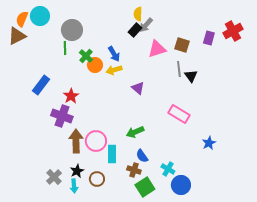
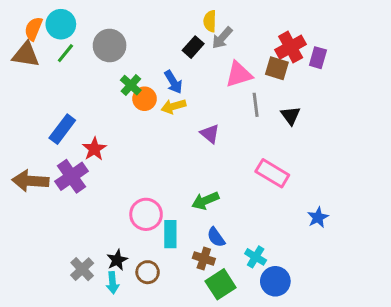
black rectangle: (135, 30) -> (193, 47), moved
red cross: (233, 31) -> (291, 47), moved
brown triangle: (17, 36) -> (26, 55), turned 36
green line: (65, 48) -> (65, 53), moved, turned 40
gray line: (179, 69) -> (256, 105), moved
red star: (71, 96) -> (94, 149), moved
purple cross: (62, 116) -> (71, 176), moved, turned 35
brown arrow: (76, 141) -> (30, 181), moved, turned -85

